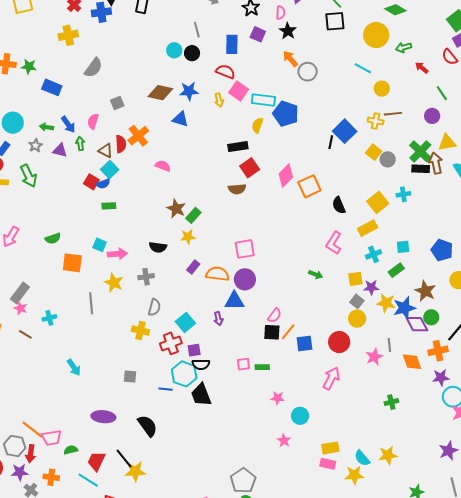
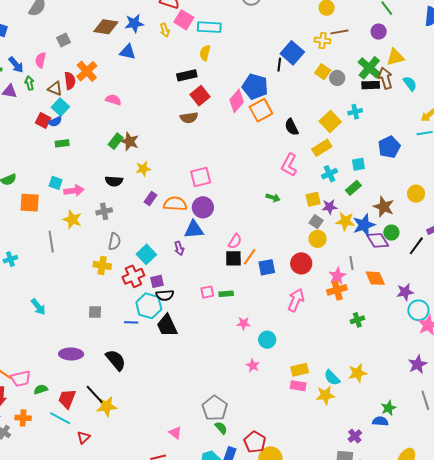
blue pentagon: (286, 114) -> (255, 87), moved
green rectangle: (193, 215) -> (116, 141), moved
blue pentagon: (442, 250) -> (389, 147), moved, turned 30
orange cross: (438, 351) -> (337, 290), moved

